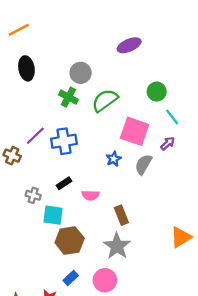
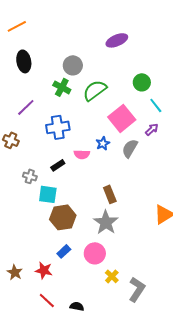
pink square: (135, 131) -> (122, 118), turned 32
purple line: (35, 136) -> (26, 107), moved
pink semicircle: (90, 195) -> (82, 154), moved

